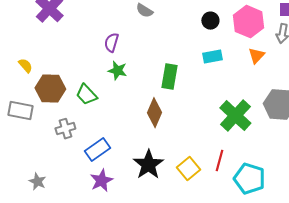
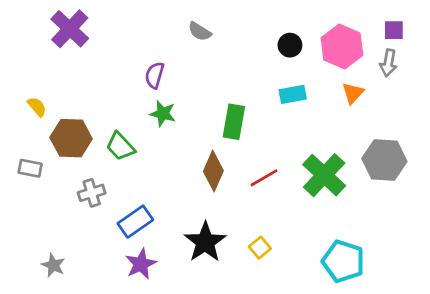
gray rectangle: (20, 111) -> (30, 168), size x0.7
red line: (219, 161) -> (264, 178), moved, turned 45
yellow square: (188, 169) -> (260, 248), size x0.7

